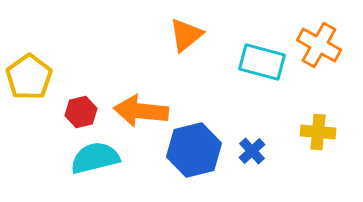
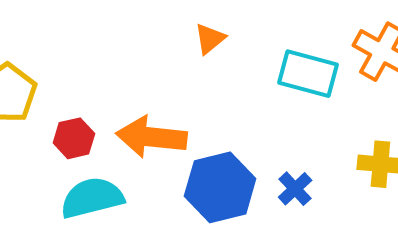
orange triangle: (186, 35) -> (210, 39), size x0.7

